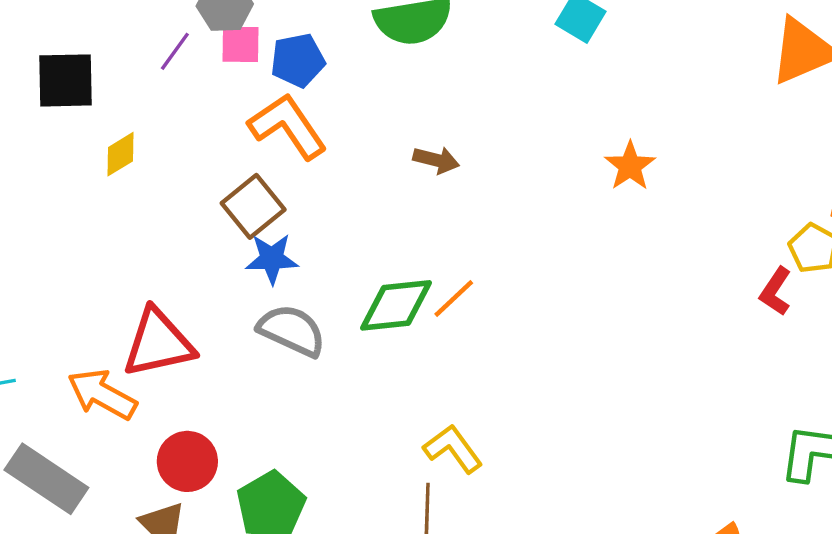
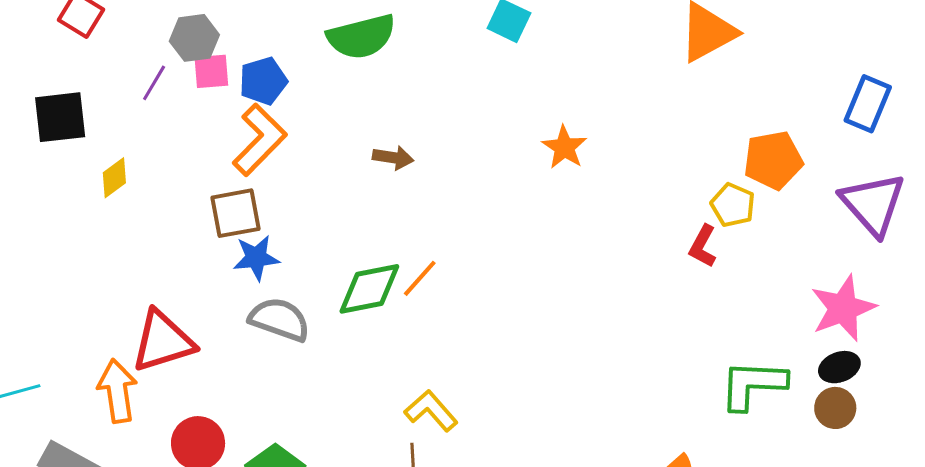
orange L-shape: (288, 126) -> (260, 140), turned 84
brown square: (253, 206) -> (235, 213), turned 34
orange arrow: (102, 394) -> (117, 391), turned 58

